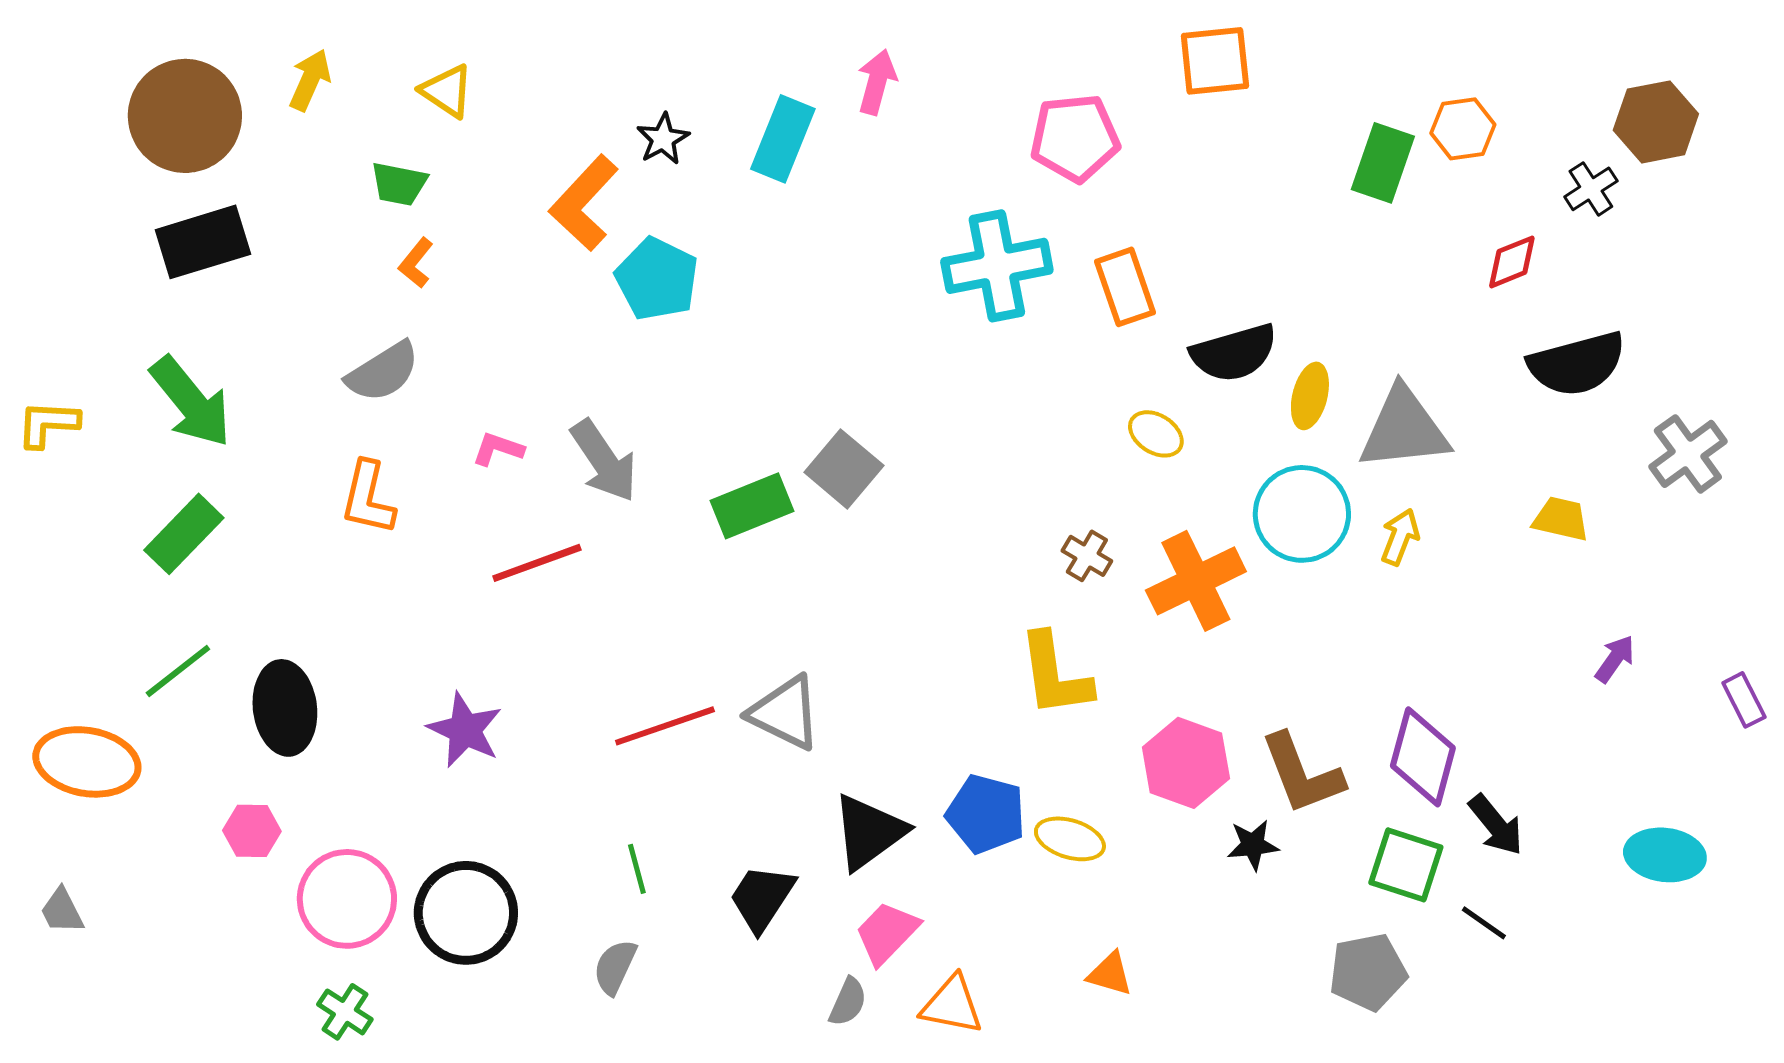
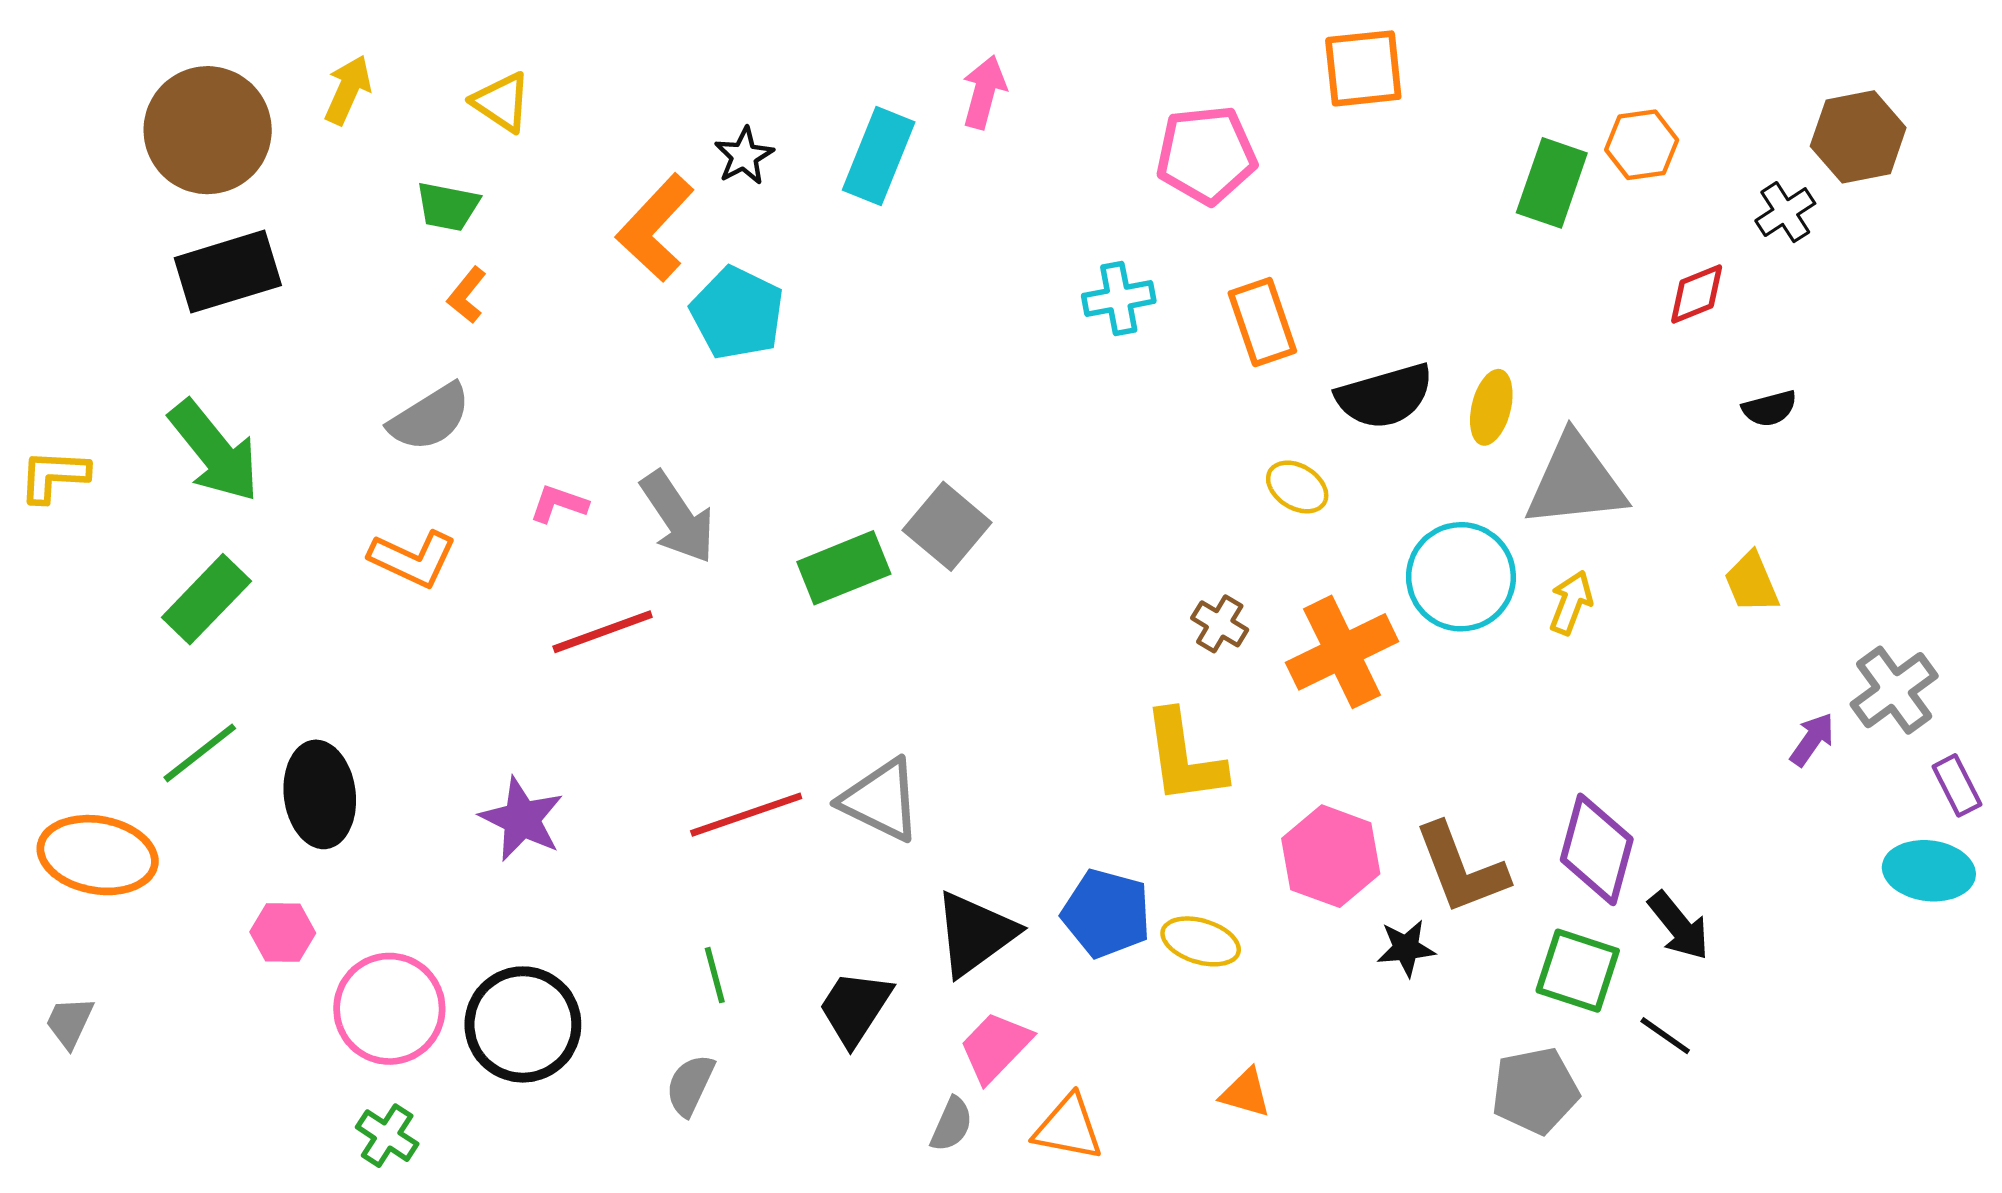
cyan cross: (997, 266) -> (1119, 298), size x0.6
black semicircle: (1577, 364) -> (1770, 408), size x0.5
yellow ellipse: (1310, 396) -> (1491, 407), moved
gray cross: (1688, 454) -> (1894, 690), moved
orange L-shape: (368, 498) -> (413, 559), turned -78
yellow trapezoid: (1561, 519) -> (1752, 582), turned -126
cyan ellipse: (1665, 855) -> (1929, 871), moved
gray trapezoid: (62, 911) -> (70, 1022), turned 52

